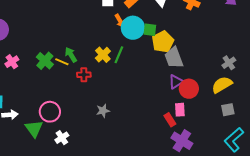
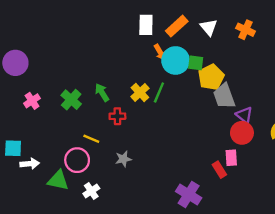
yellow line: (62, 62) -> (91, 139), moved
purple triangle: (176, 82) -> (244, 115), moved, turned -49
gray star: (103, 111) -> (123, 159), moved
green triangle: (34, 129) -> (58, 180), turned -42
purple cross: (182, 141) -> (189, 195), moved

